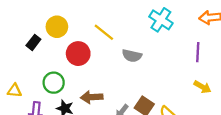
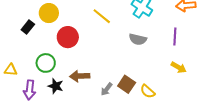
yellow line: (104, 32) -> (102, 16), moved
gray semicircle: (132, 56) -> (138, 39), moved

